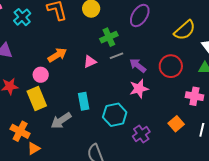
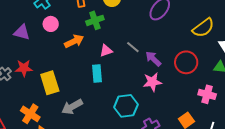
green cross: (109, 37) -> (95, 20), moved
gray line: (116, 56) -> (133, 47), turned 56
pink circle: (41, 75) -> (51, 24), moved
cyan rectangle: (84, 101) -> (97, 73), moved

